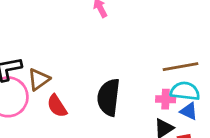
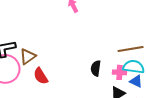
black semicircle: (109, 97) -> (96, 68), moved, size x0.6

